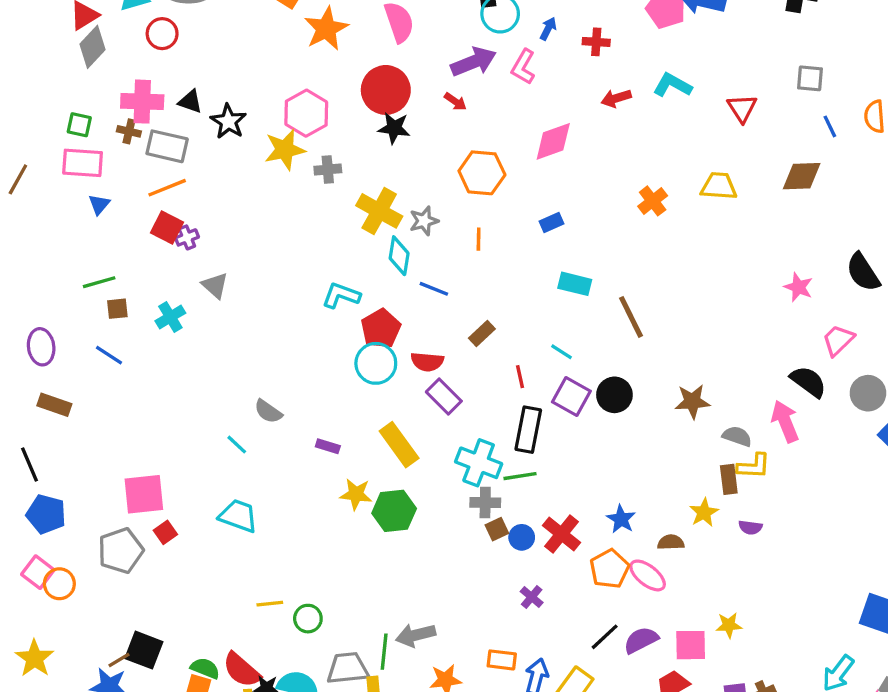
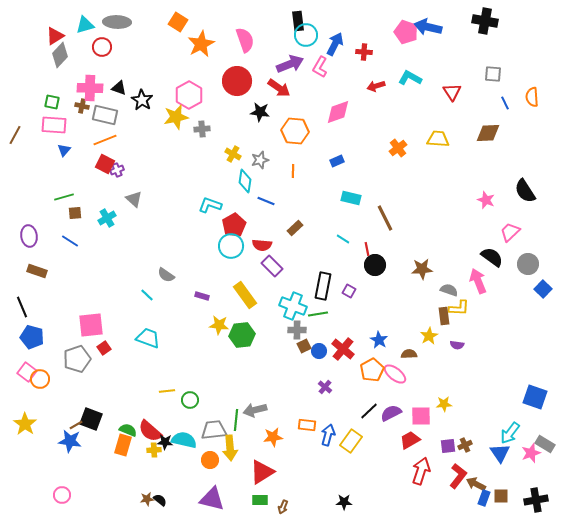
blue arrow: (548, 29) -> (335, 44), size x1.6
red arrow: (455, 102) -> (279, 88), size x1.6
black star: (394, 128) -> (260, 112), moved
yellow cross: (379, 211) -> (233, 154), size x0.6
red line: (520, 377) -> (367, 249), moved
purple square: (571, 397) -> (349, 291), moved, size x0.6

